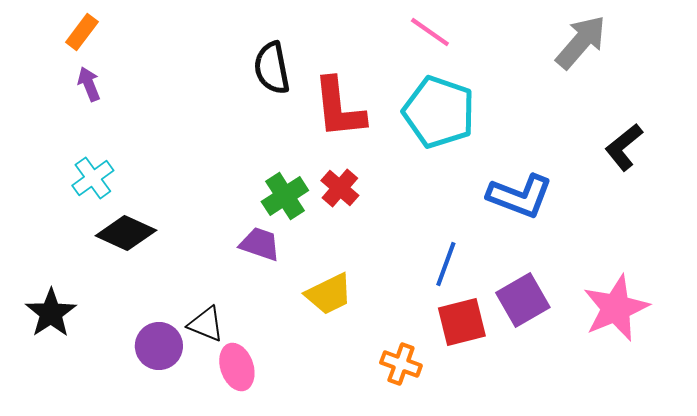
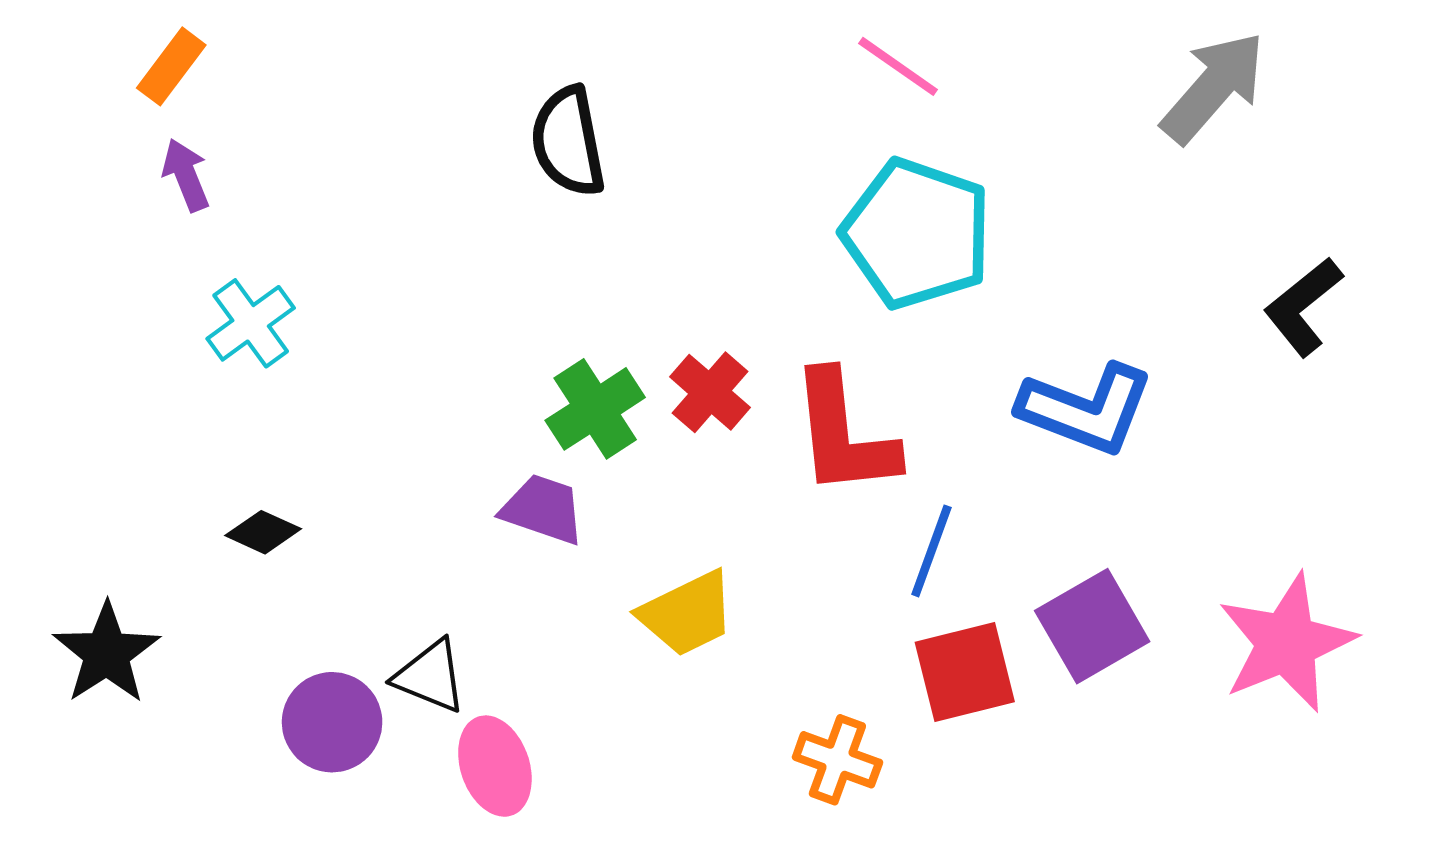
red L-shape: (339, 108) -> (844, 434), moved
cyan cross: (93, 178) -> (251, 323), moved
black diamond: (126, 233) -> (263, 532), moved, size x0.6

